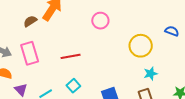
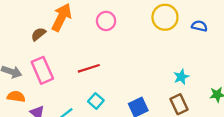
pink circle: (100, 21) -> (106, 21), moved
yellow circle: (141, 46) -> (165, 17), moved

